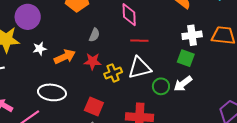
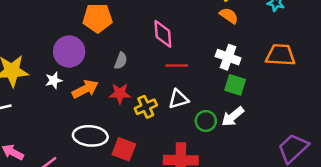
purple circle: (28, 17) -> (69, 52), moved
white cross: (192, 35) -> (228, 57), moved, turned 30
white triangle: (140, 68) -> (178, 99), size x0.7
white ellipse: (52, 92) -> (90, 136), moved

